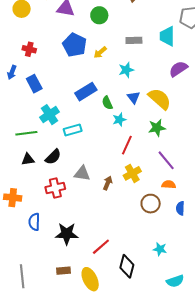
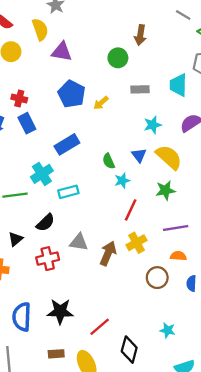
green circle: (99, 15) -> (118, 58), moved
cyan star: (126, 70) -> (153, 125), moved
blue rectangle: (34, 84) -> (27, 123), moved
blue rectangle: (86, 92) -> (67, 144), moved
black triangle: (28, 159) -> (15, 239), moved, turned -32
purple line: (166, 160) -> (176, 228), turned -60
brown arrow: (108, 183) -> (108, 253), size x1.5
blue semicircle: (34, 222) -> (22, 317), moved, size x1.4

